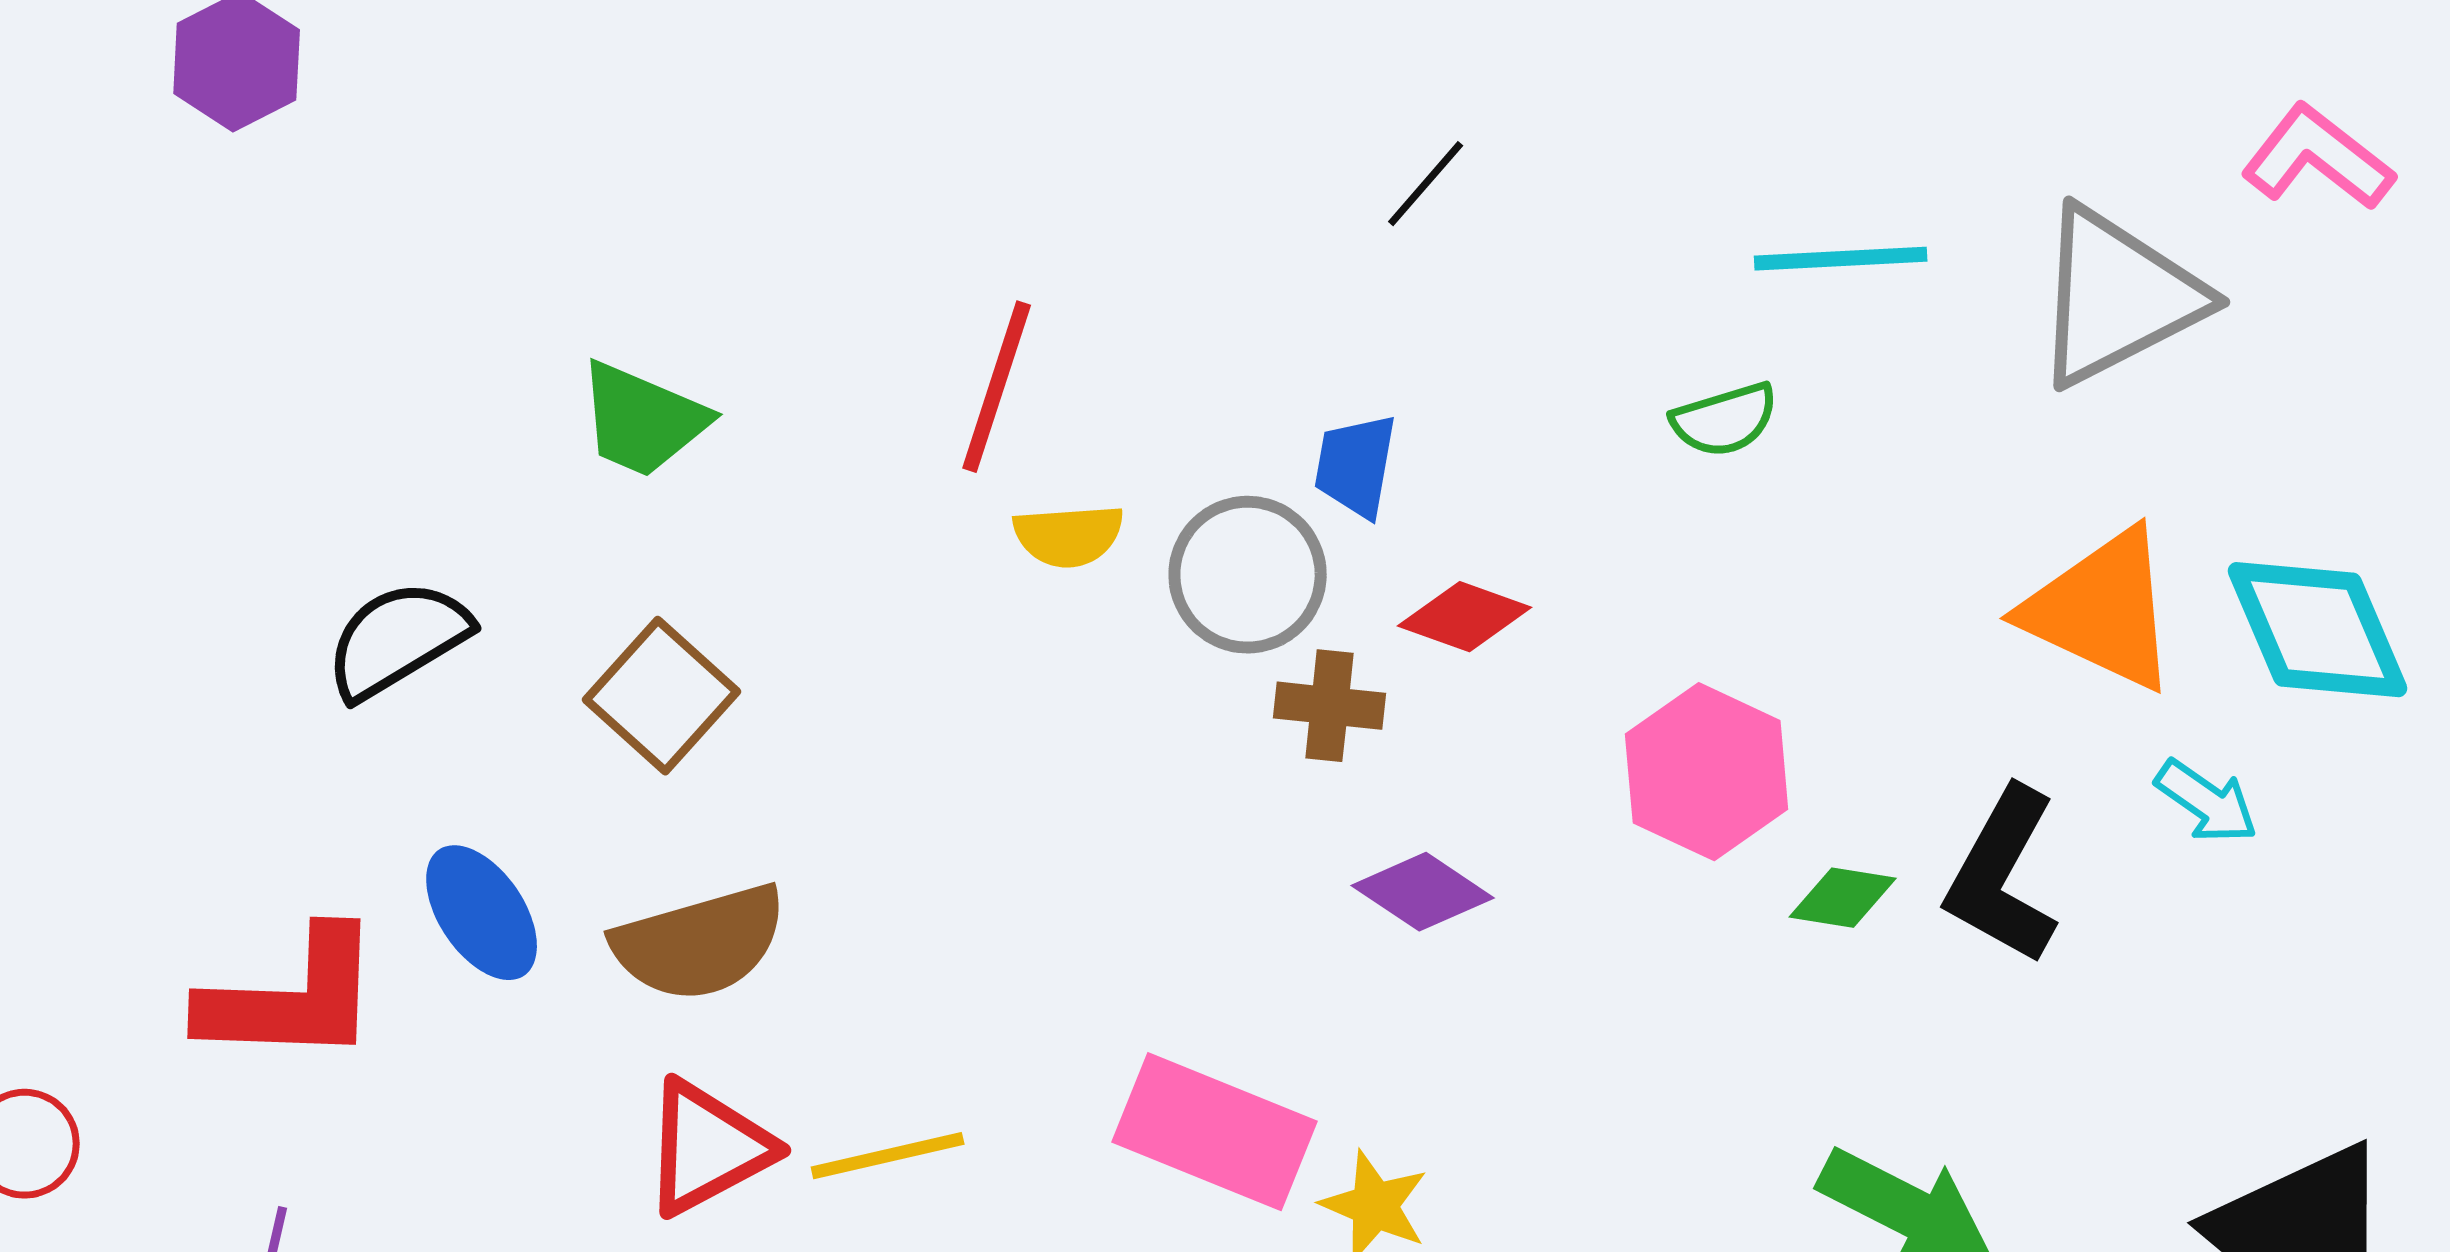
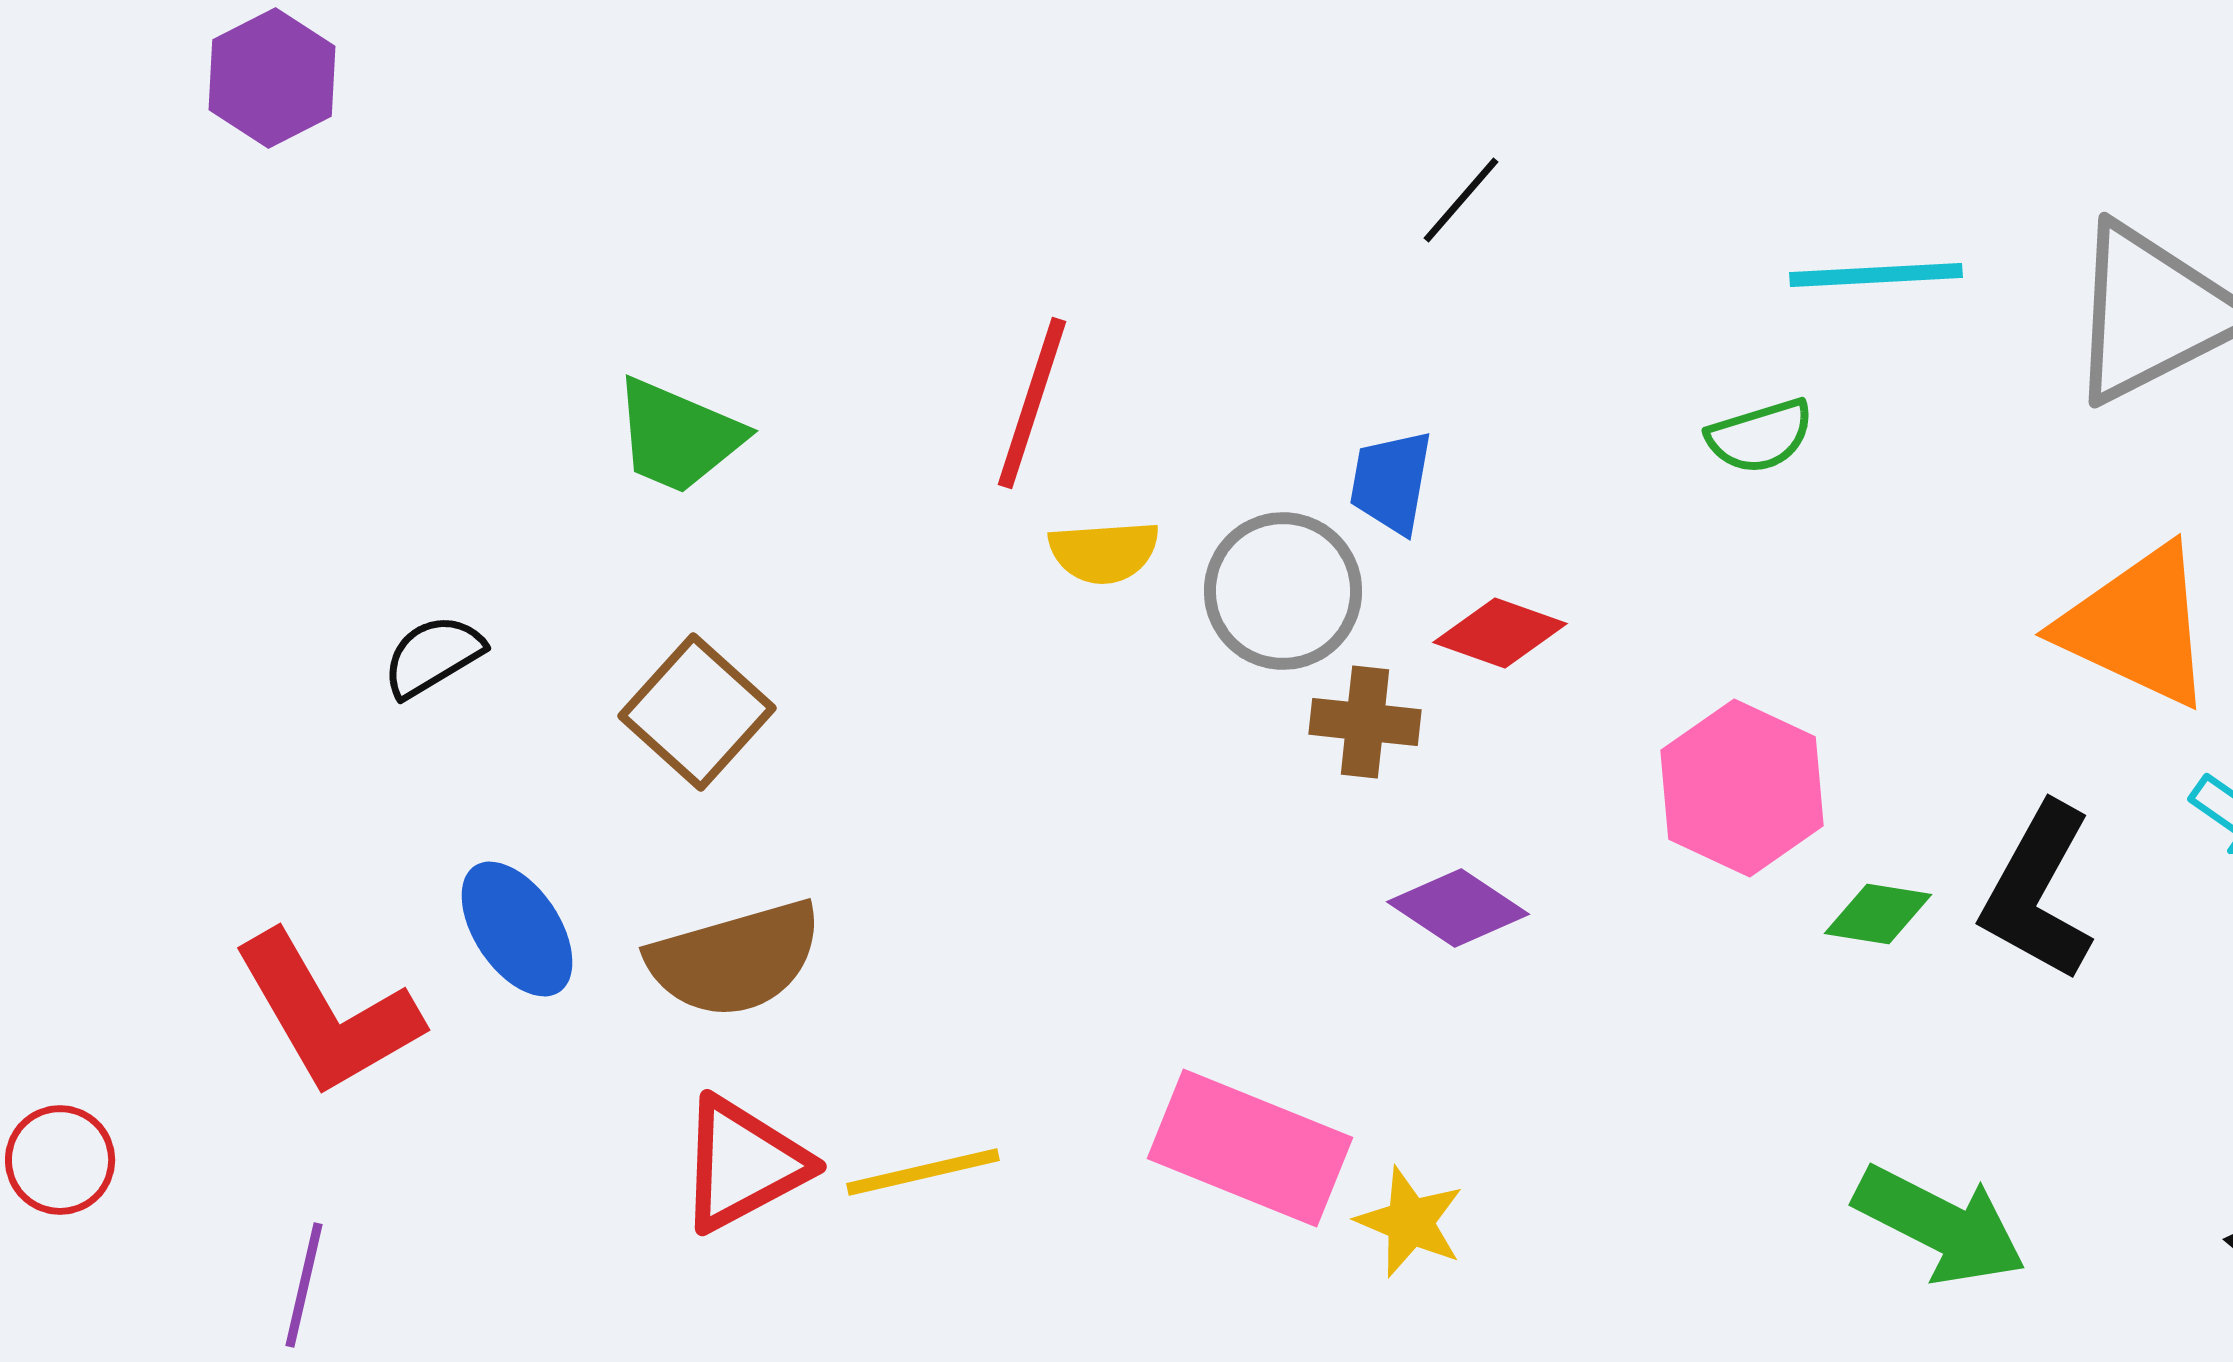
black semicircle: (398, 640) -> (433, 656), size x0.7
red L-shape: (292, 998) -> (327, 1014), turned 58

